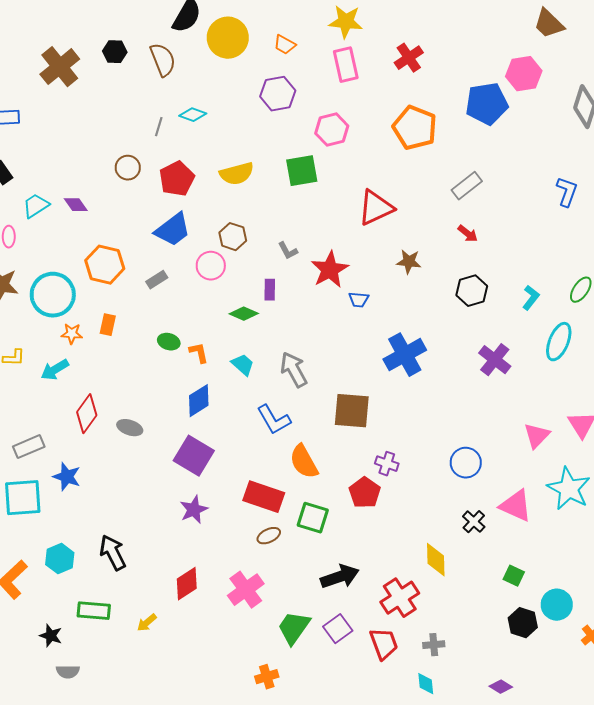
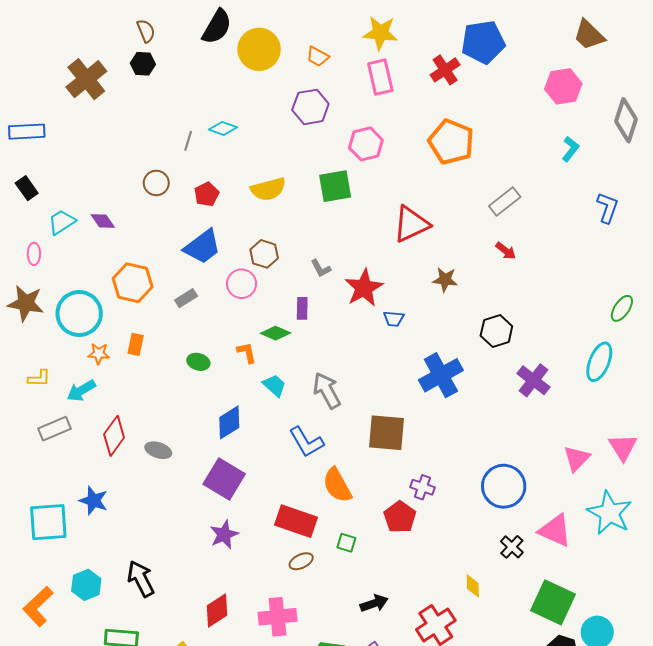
brown semicircle: (163, 60) -> (146, 31), moved, size x0.7
blue pentagon: (487, 104) -> (483, 42), moved
red pentagon: (177, 179) -> (207, 194), size x0.7
black hexagon: (472, 291) -> (496, 331), moved
cyan L-shape: (531, 298) -> (570, 149), moved
orange L-shape: (199, 353) -> (247, 353), moved
gray rectangle: (29, 447) -> (54, 429), moved
blue circle: (466, 463) -> (504, 486), size x1.4
green square: (313, 518) -> (346, 543), size x0.6
yellow diamond: (436, 560) -> (473, 586), size x0.7
green square: (514, 576) -> (553, 602), size x2.0
black arrow: (340, 577) -> (374, 603), size x0.7
pink cross: (246, 590) -> (278, 617), turned 30

